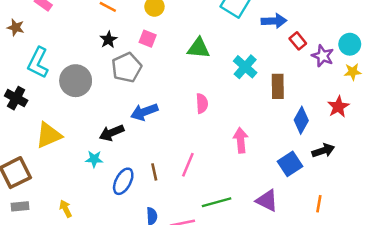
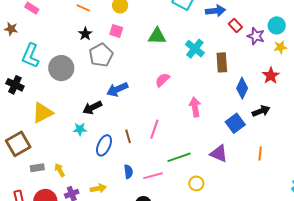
pink semicircle: (202, 103) -> (162, 80), turned -126
gray rectangle: (20, 206) -> (37, 168), moved

